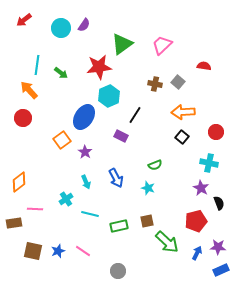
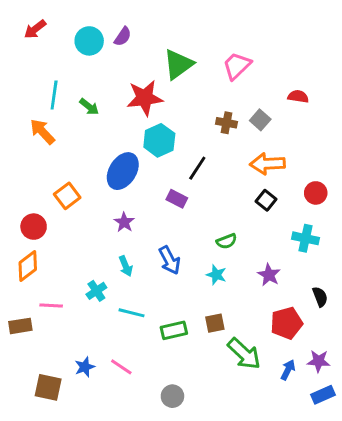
red circle: (23, 118) -> (34, 227), moved
orange square: (62, 140) -> (67, 196), moved
purple star: (201, 188) -> (269, 275), moved
brown square: (33, 251) -> (48, 387), moved

